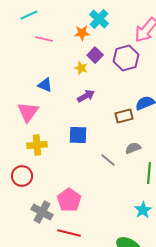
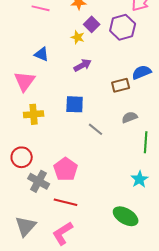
gray line: (108, 160) -> (96, 129), moved
red circle: (22, 176) -> (22, 157), moved

